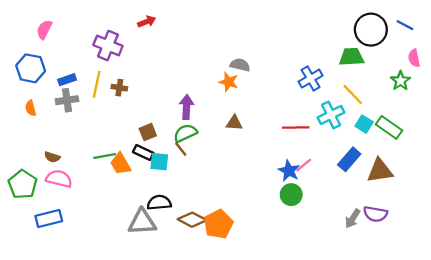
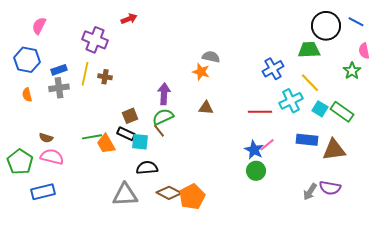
blue rectangle: (349, 159) -> (307, 140), turned 55
black semicircle: (159, 203) -> (147, 168), moved

